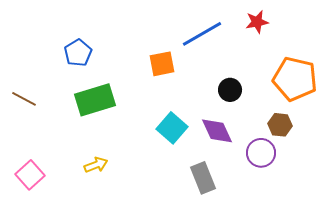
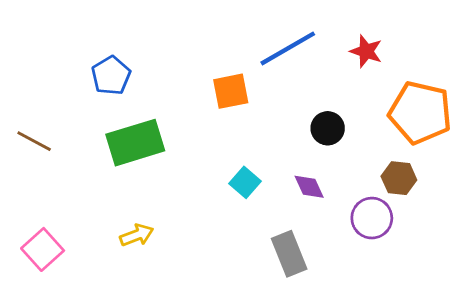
red star: (257, 22) -> (366, 51), moved, turned 30
cyan square: (172, 128) -> (245, 182), size x0.7
purple diamond: (217, 131) -> (309, 187), size x0.7

